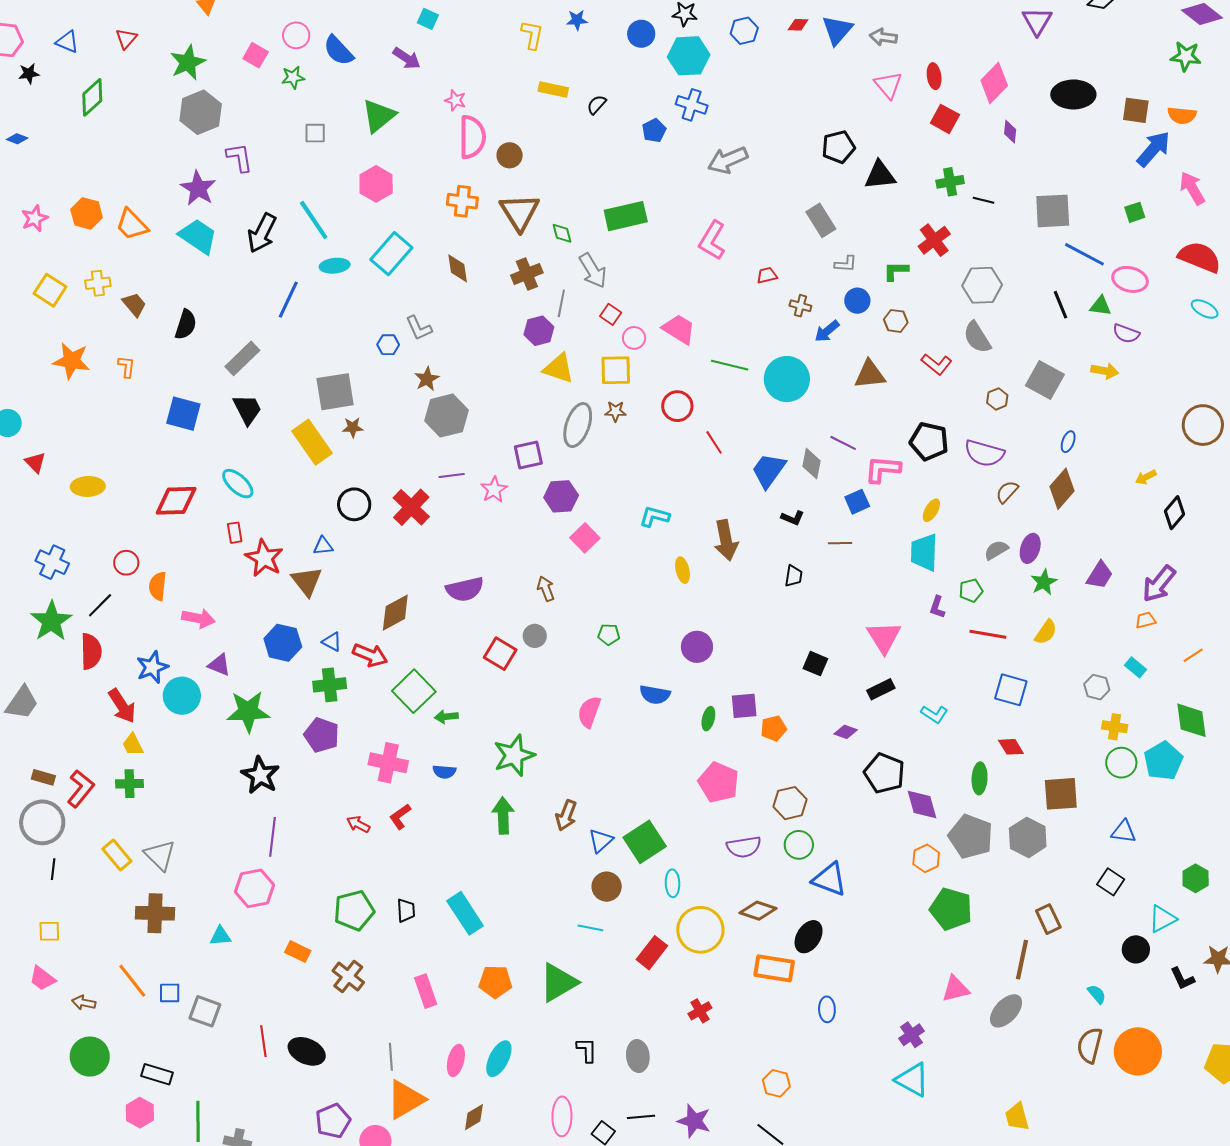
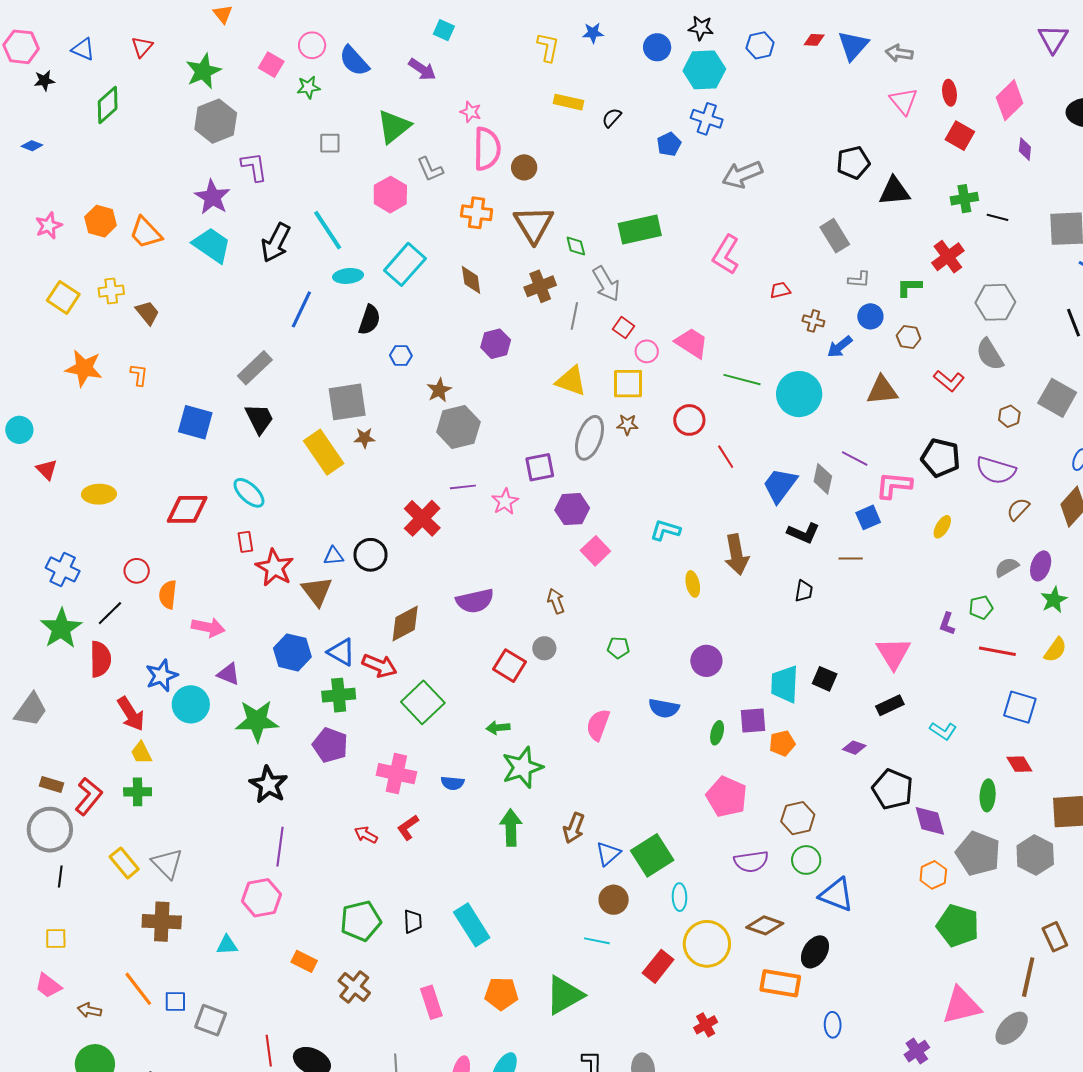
black semicircle: (186, 325) -> (369, 320), moved
gray L-shape: (419, 328) -> (430, 169), moved
purple hexagon: (539, 331) -> (496, 344), moved
black circle: (354, 504) -> (370, 555), moved
black L-shape: (793, 518) -> (803, 533), size x1.4
cyan trapezoid: (924, 552) -> (785, 684), moved
blue triangle: (332, 642) -> (341, 652), size x1.4
green arrow: (446, 717) -> (498, 728), moved
pink triangle: (956, 989) -> (961, 1006), size x1.4

